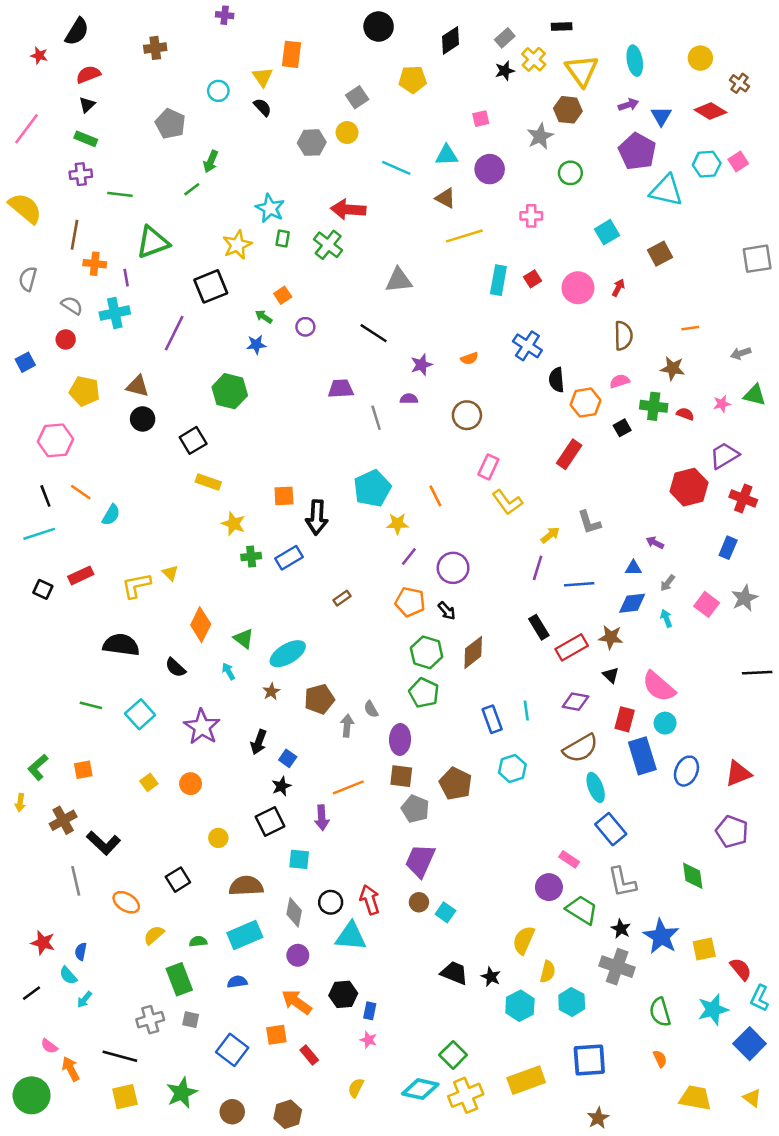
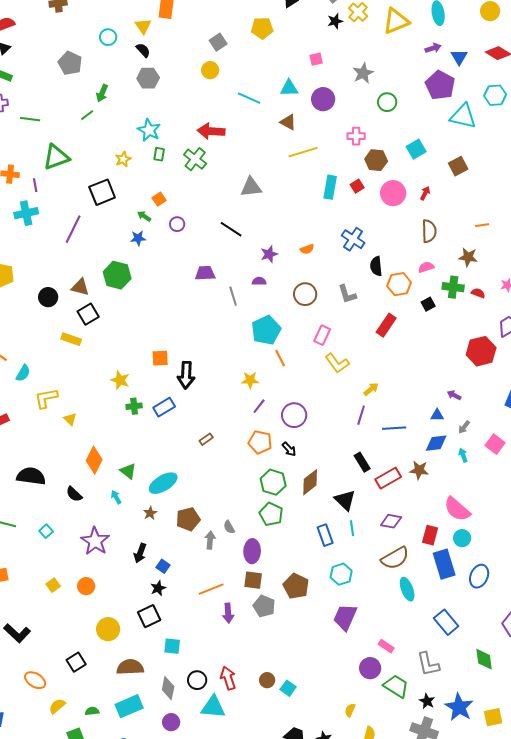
yellow triangle: (582, 71) -> (396, 21), turned 44
brown hexagon: (568, 110) -> (376, 160), moved
gray hexagon: (312, 143) -> (148, 78), moved
yellow star: (237, 245) -> (123, 159), size x0.7
brown triangle: (138, 386) -> (80, 287), moved
yellow rectangle: (208, 482) -> (71, 339), moved
cyan pentagon: (372, 488) -> (266, 330), moved
gray L-shape: (589, 522) -> (347, 294), moved
yellow L-shape: (136, 586) -> (46, 398), moved
black triangle: (611, 675) -> (345, 500), moved, size x1.6
cyan square: (140, 714) -> (46, 531), size x0.6
purple arrow: (322, 818) -> (228, 613), moved
blue rectangle: (611, 829) -> (446, 622), moved
yellow circle: (218, 838) -> (108, 629), size x1.5
purple trapezoid: (420, 861) -> (345, 617), moved
yellow semicircle: (524, 940) -> (350, 710), size x0.6

